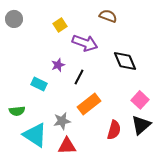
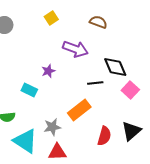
yellow square: (60, 25) -> (51, 18), moved
black line: (79, 77) -> (95, 83), moved, turned 56
pink square: (140, 100) -> (130, 90), moved

